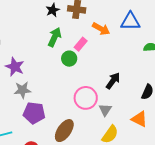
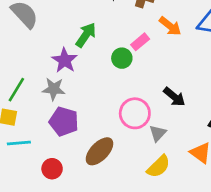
green arrow: (55, 37) -> (86, 35), moved
purple star: (15, 67) -> (65, 60), moved
black arrow: (113, 81) -> (174, 97), turned 84

